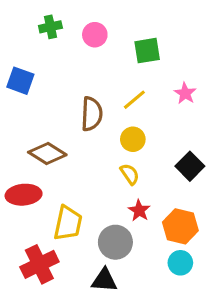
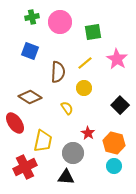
pink circle: (95, 35) -> (60, 22), size x1.5
blue square: (20, 81) -> (30, 51), moved
pink star: (185, 93) -> (117, 59), size x1.5
yellow semicircle: (130, 174) -> (67, 108), moved
red ellipse: (24, 195) -> (15, 123), turned 60

